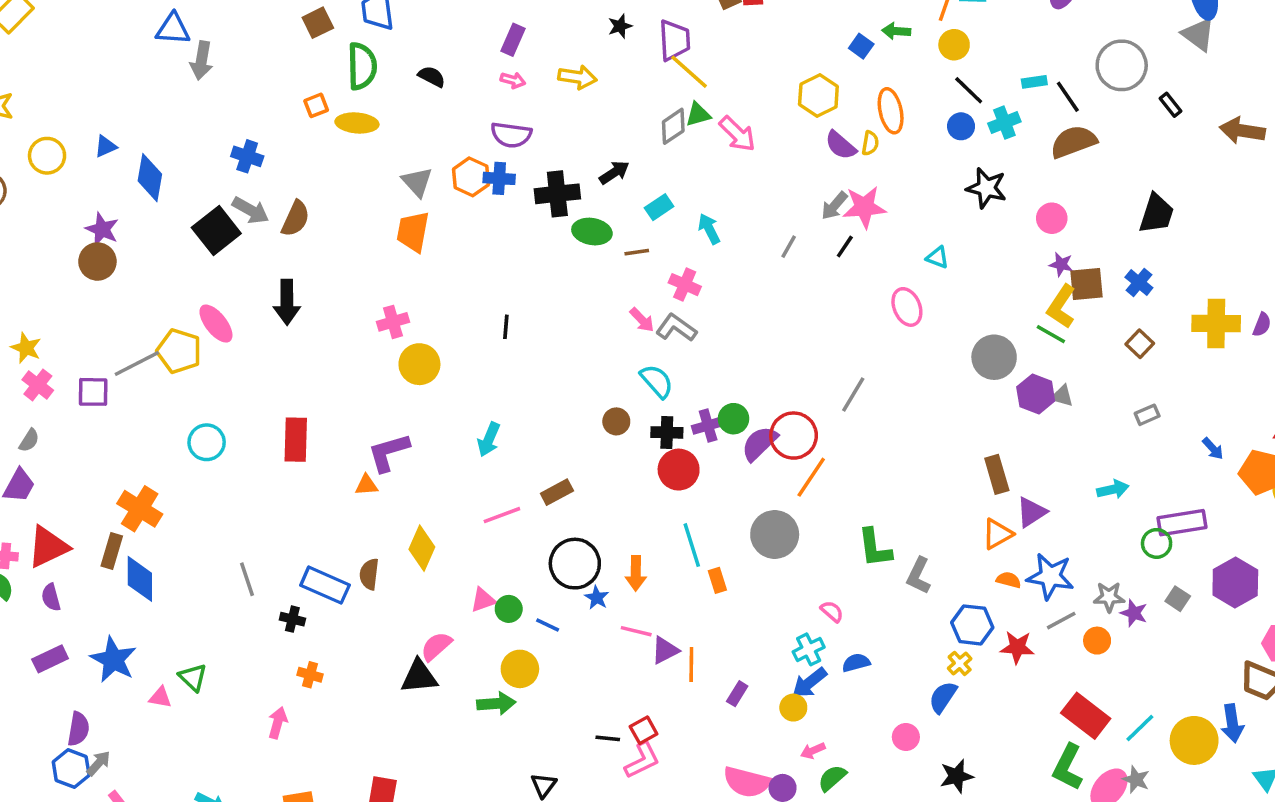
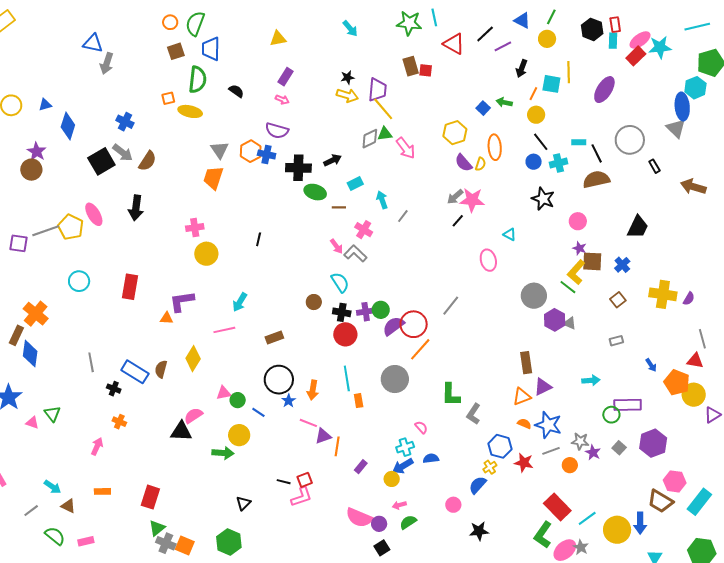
yellow arrow: (577, 77) -> (347, 95), moved
gray line: (789, 247) -> (403, 216), moved
pink line: (502, 515) -> (224, 330), moved

